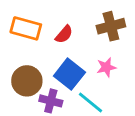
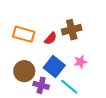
brown cross: (111, 26) -> (72, 30), moved

